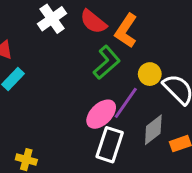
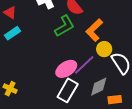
orange L-shape: (126, 31) -> (94, 30), moved
green L-shape: (107, 62) -> (65, 26), moved

